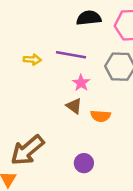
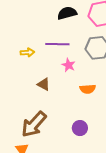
brown triangle: (74, 106) -> (44, 84), moved

